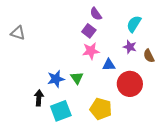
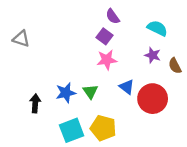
cyan semicircle: (134, 24) -> (157, 28), turned 84
blue triangle: (109, 65) -> (127, 87), moved, turned 40
black arrow: (39, 98) -> (35, 103), moved
yellow pentagon: (101, 109) -> (103, 128), moved

